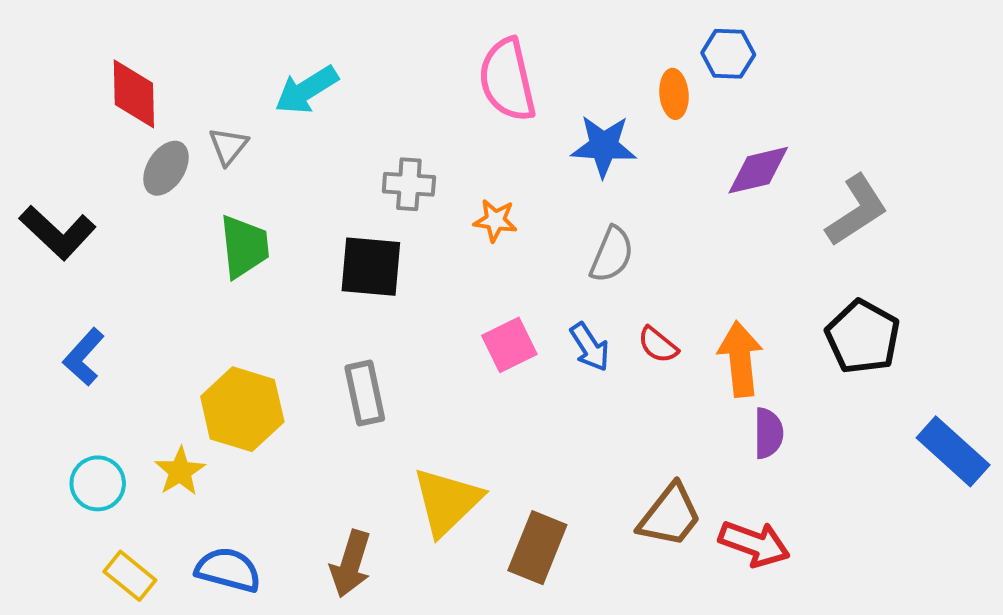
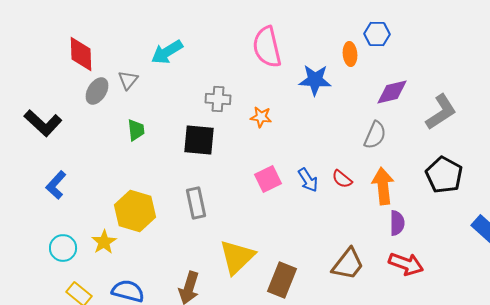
green trapezoid: (244, 246) -> (136, 130), size x0.7
gray semicircle: (612, 255) -> (375, 135), moved
red arrow: (754, 544) -> (406, 264), moved

